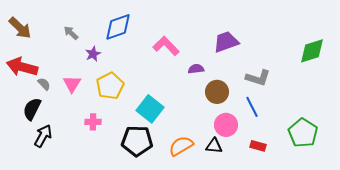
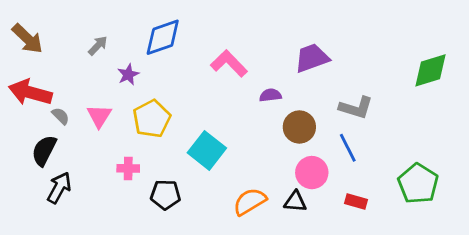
gray arrow: (71, 33) -> (98, 46), turned 91
black pentagon: (137, 141) -> (165, 195), moved, size x0.7

